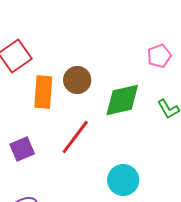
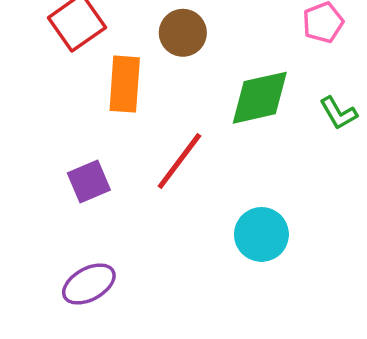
brown circle: (77, 80) -> (183, 33), moved

